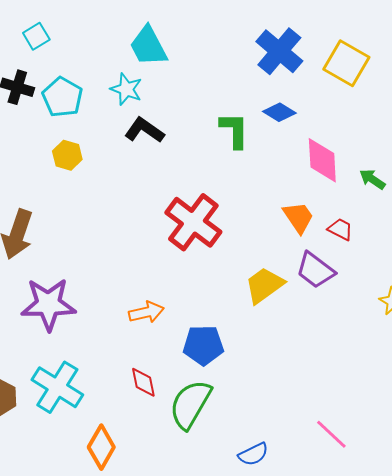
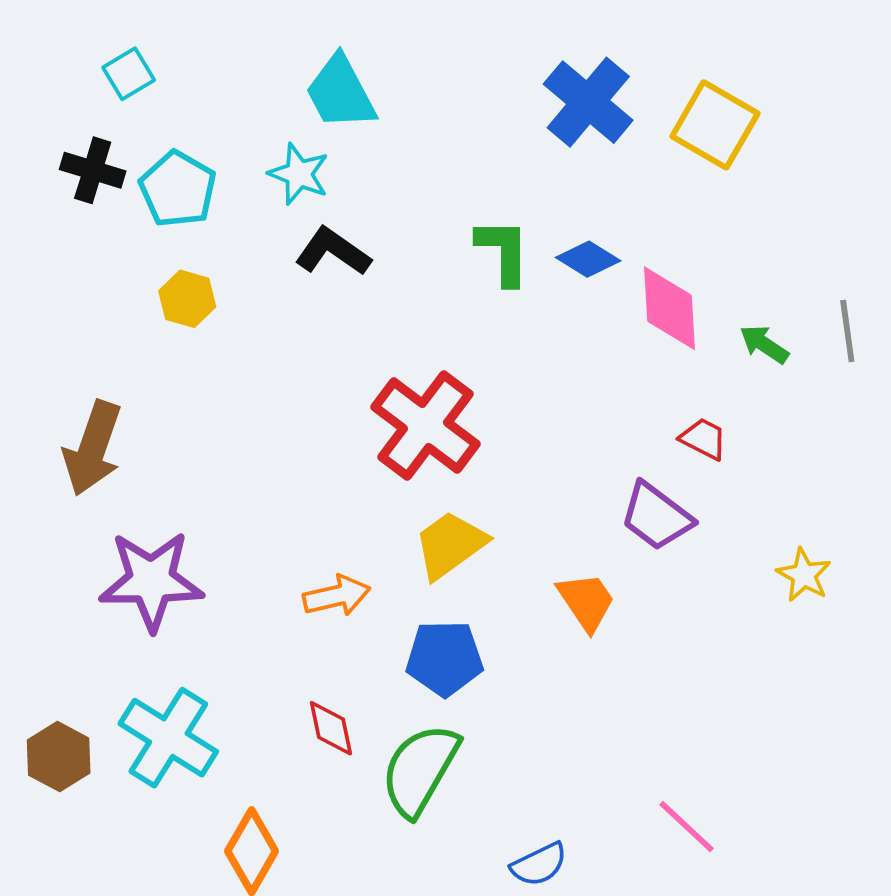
blue diamond: (279, 112) -> (588, 259), moved
orange trapezoid: (298, 217) -> (586, 601), moved
yellow trapezoid: (264, 285) -> (450, 545), moved

